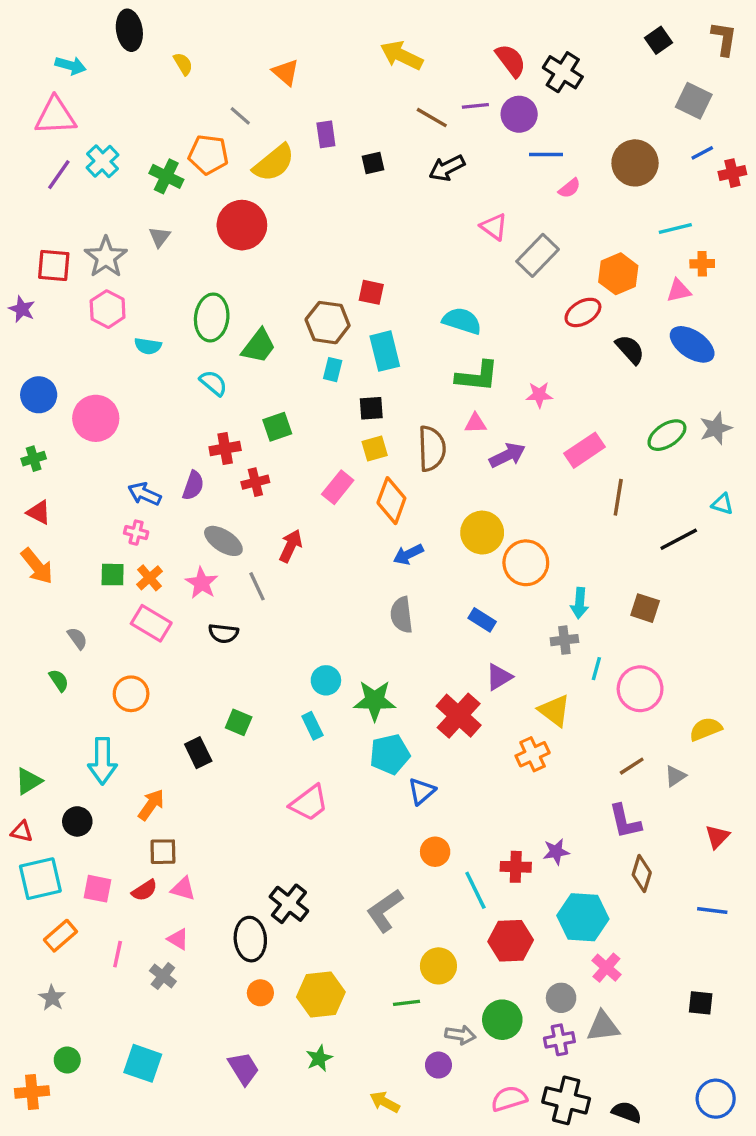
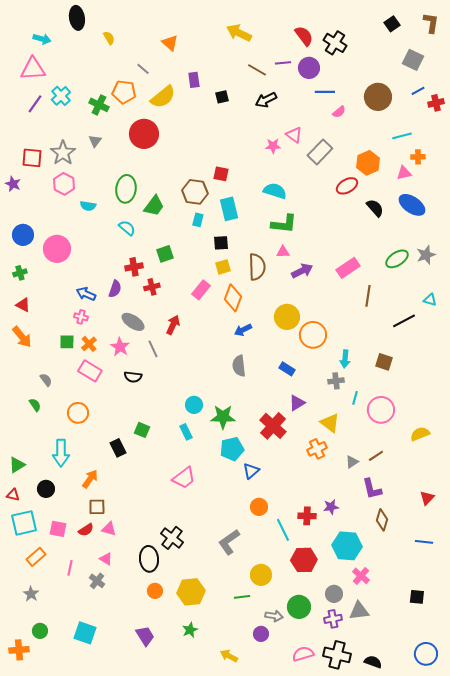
pink star: (539, 395) -> (273, 146), moved
gray triangle: (675, 776) -> (352, 462), moved

